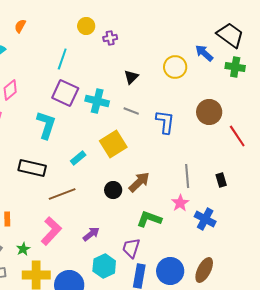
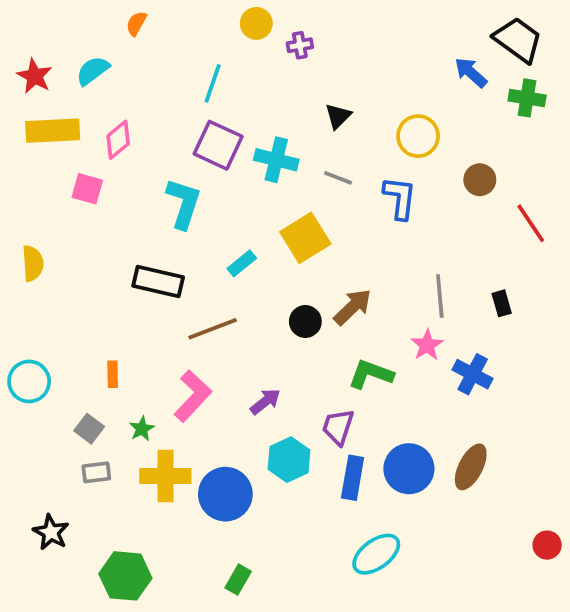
yellow circle: (175, 67) -> (418, 136), moved
brown circle: (209, 112) -> (480, 180), size x0.7

